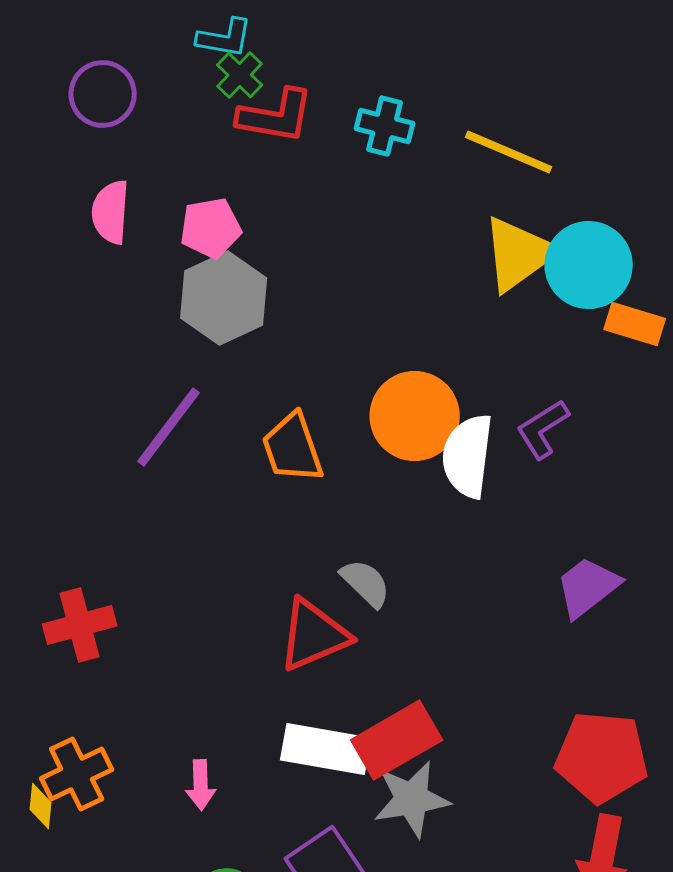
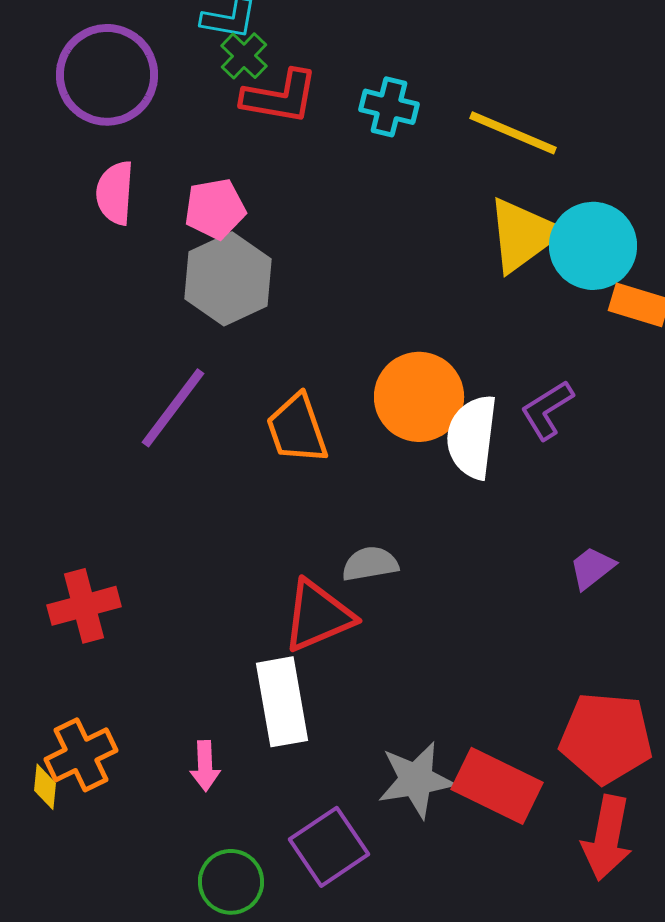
purple circle: (103, 94) -> (107, 75), size x1.5
gray semicircle: (366, 583) -> (370, 564), turned -54
purple trapezoid: (588, 587) -> (592, 568), size x0.7
red rectangle: (397, 740) -> (497, 786), moved, turned 56
white rectangle: (326, 749) -> (282, 702), moved, turned 70

